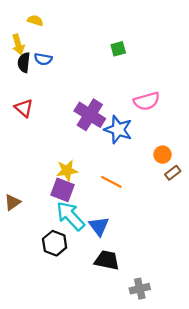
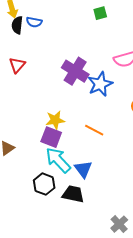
red triangle: (24, 108) -> (17, 65), turned 30
blue star: (118, 130) -> (100, 84), turned 30
black trapezoid: (107, 260) -> (73, 194), moved
gray cross: (140, 289) -> (119, 224), turned -30

